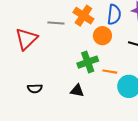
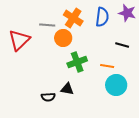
orange circle: (102, 36) -> (63, 38), moved
orange line: (110, 72) -> (107, 66), moved
black semicircle: (35, 88) -> (48, 97), moved

